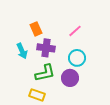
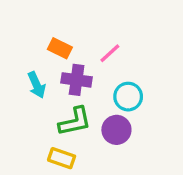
orange rectangle: (36, 29) -> (60, 48), turned -40
pink line: (75, 31) -> (110, 53), moved

